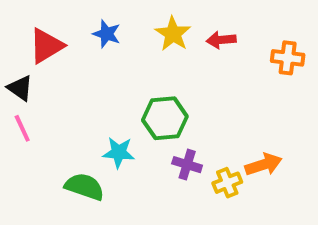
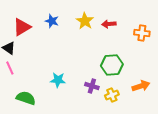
green hexagon: (165, 118) -> (112, 65), moved
orange arrow: (263, 165) -> (141, 86), moved
green semicircle: (84, 187) -> (26, 98), moved

